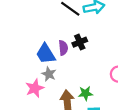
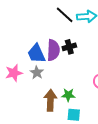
purple semicircle: (63, 48) -> (53, 50), size x1.5
pink star: (35, 88) -> (14, 73), moved

